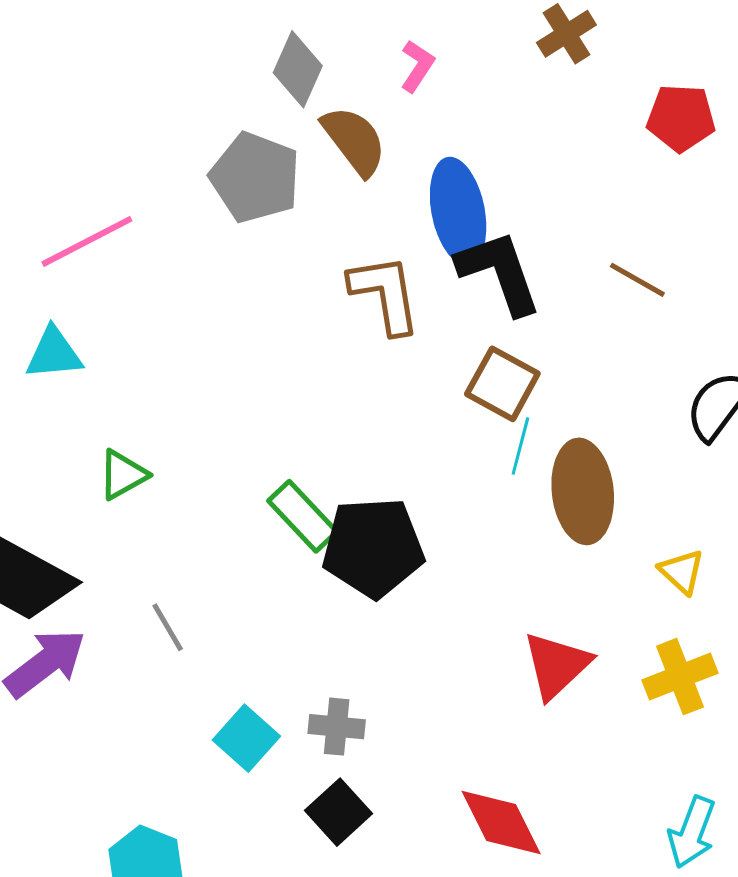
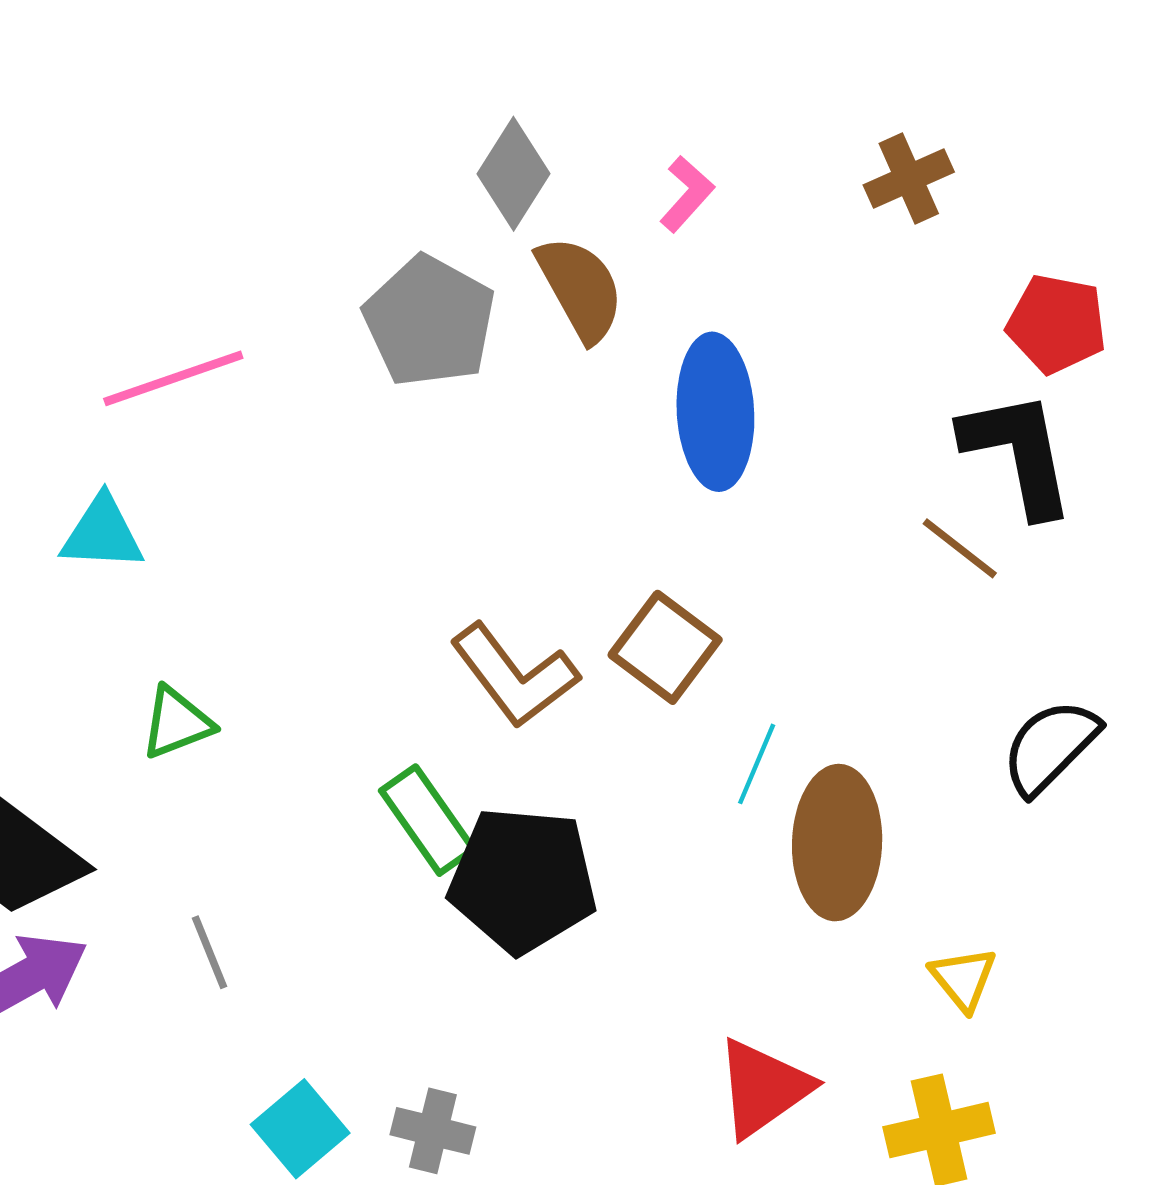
black L-shape: (499, 272) -> (1018, 453), moved
brown L-shape: (385, 294) -> (514, 676), moved, turned 144
brown square: (502, 384) -> (665, 647), moved

